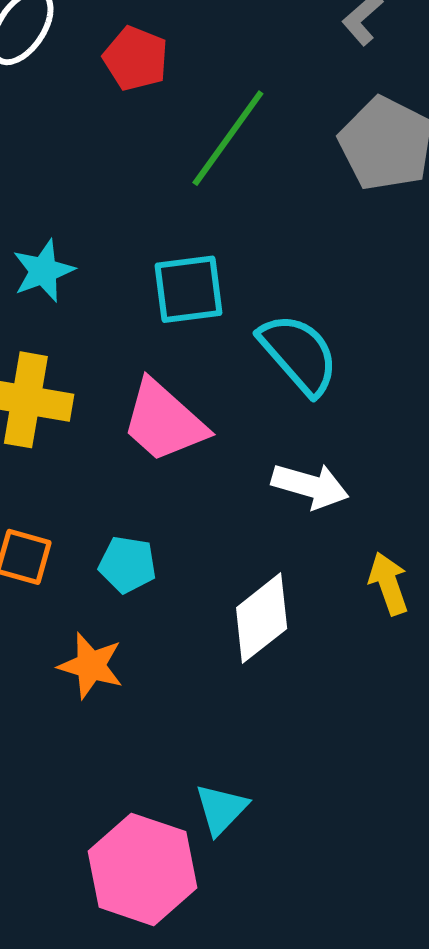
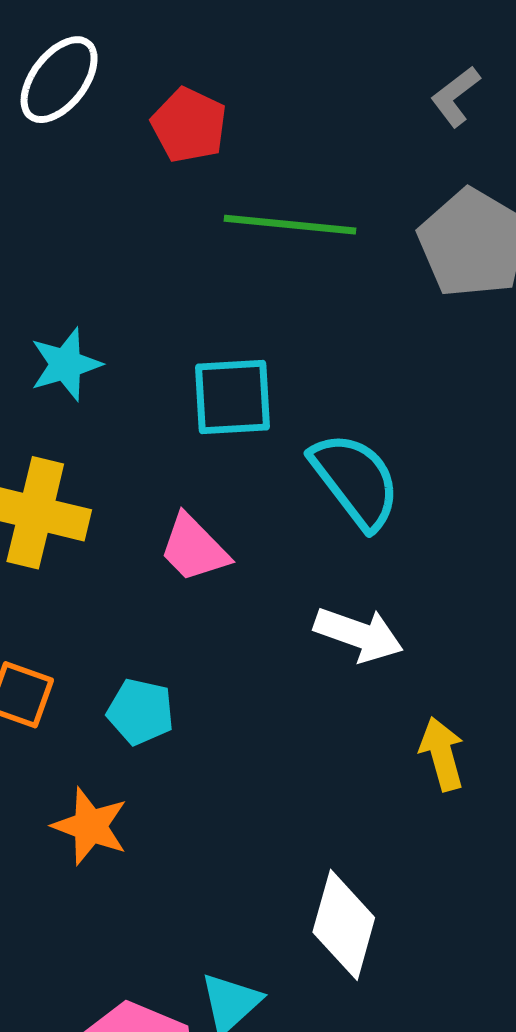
green line: (228, 138) -> (290, 225), turned 56
pink trapezoid: (164, 421) -> (194, 548), size x0.7
white diamond: (262, 618) -> (344, 925), moved, turned -40

